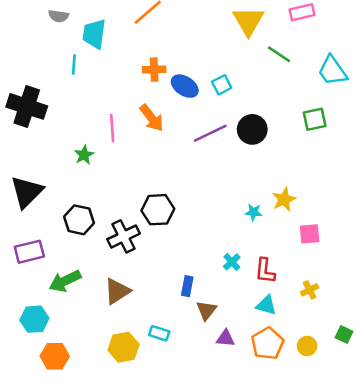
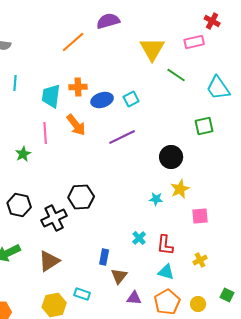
cyan trapezoid: (94, 34) -> (51, 96), moved
blue ellipse: (185, 86) -> (102, 100), turned -50
black circle: (252, 129) -> (171, 157), moved

